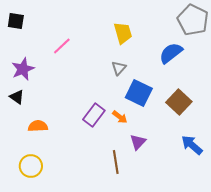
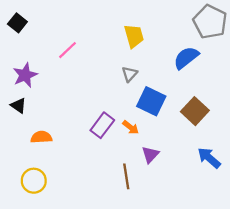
black square: (16, 21) -> (17, 23), turned 30

